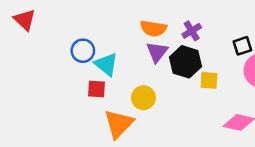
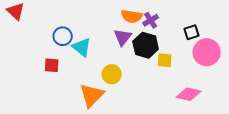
orange semicircle: (153, 28) -> (132, 16), moved
red square: (96, 89) -> (52, 65), moved

